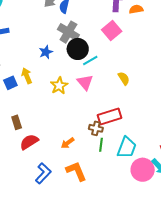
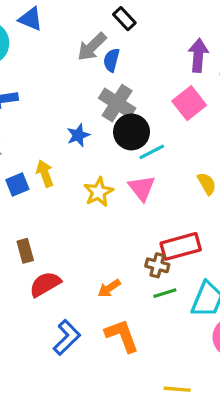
green line: (101, 145) -> (165, 293), turned 64

